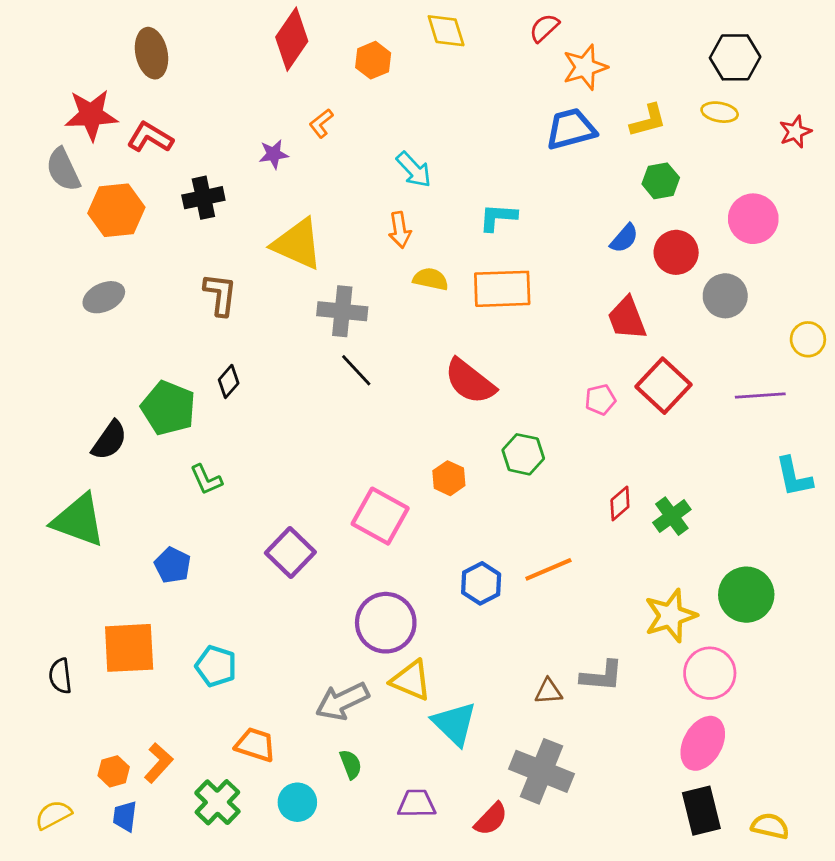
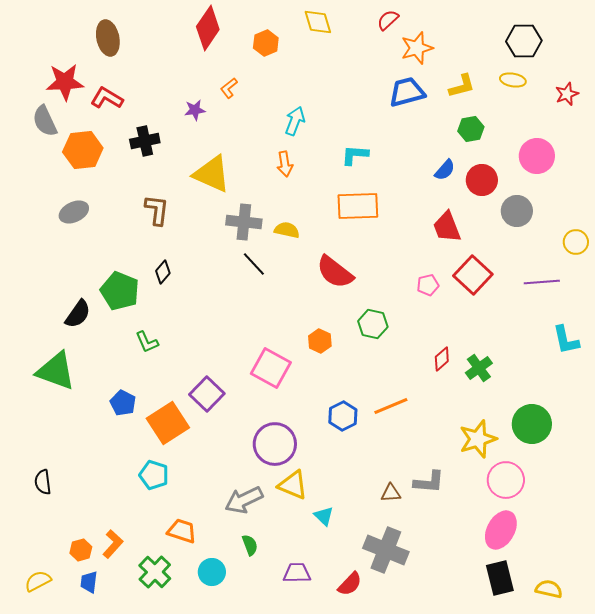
cyan arrow: (414, 170) -> (295, 121), turned -116
yellow semicircle: (431, 279) -> (287, 230), moved
orange square: (129, 648) -> (168, 423), moved, turned -30
cyan triangle: (454, 724) -> (324, 516), size x0.6

